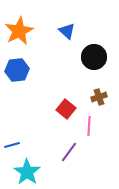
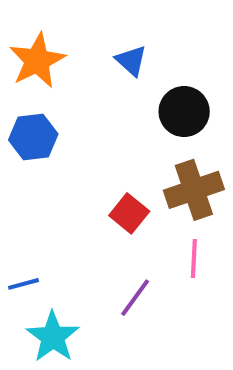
brown cross: (99, 97) -> (194, 190), size x1.8
pink line: (89, 126) -> (194, 258), moved

